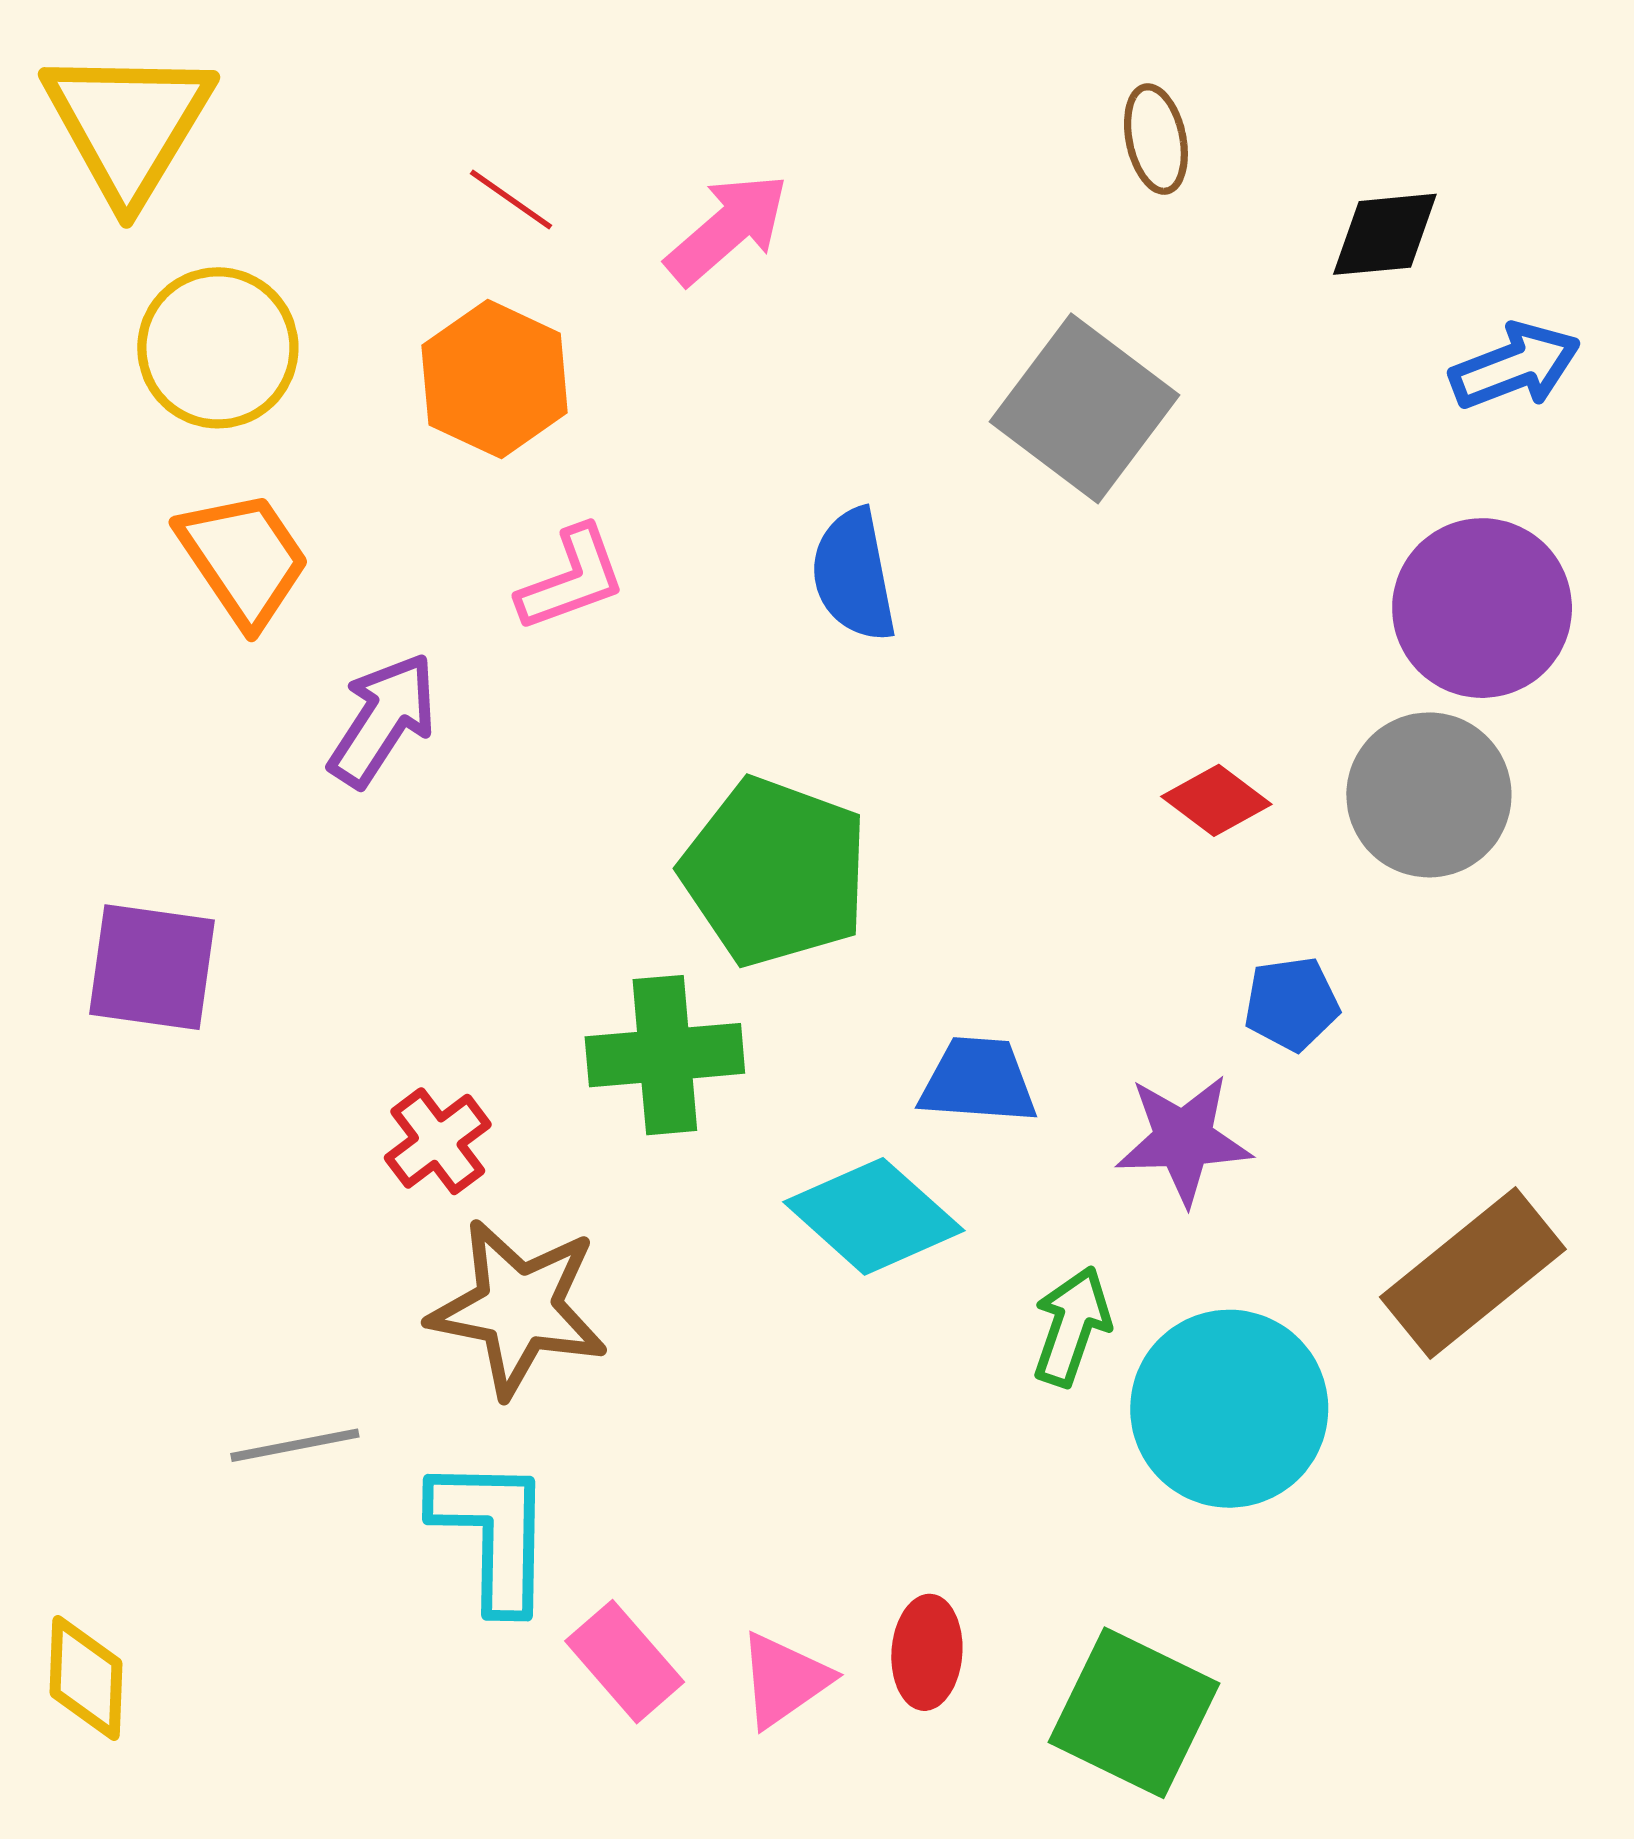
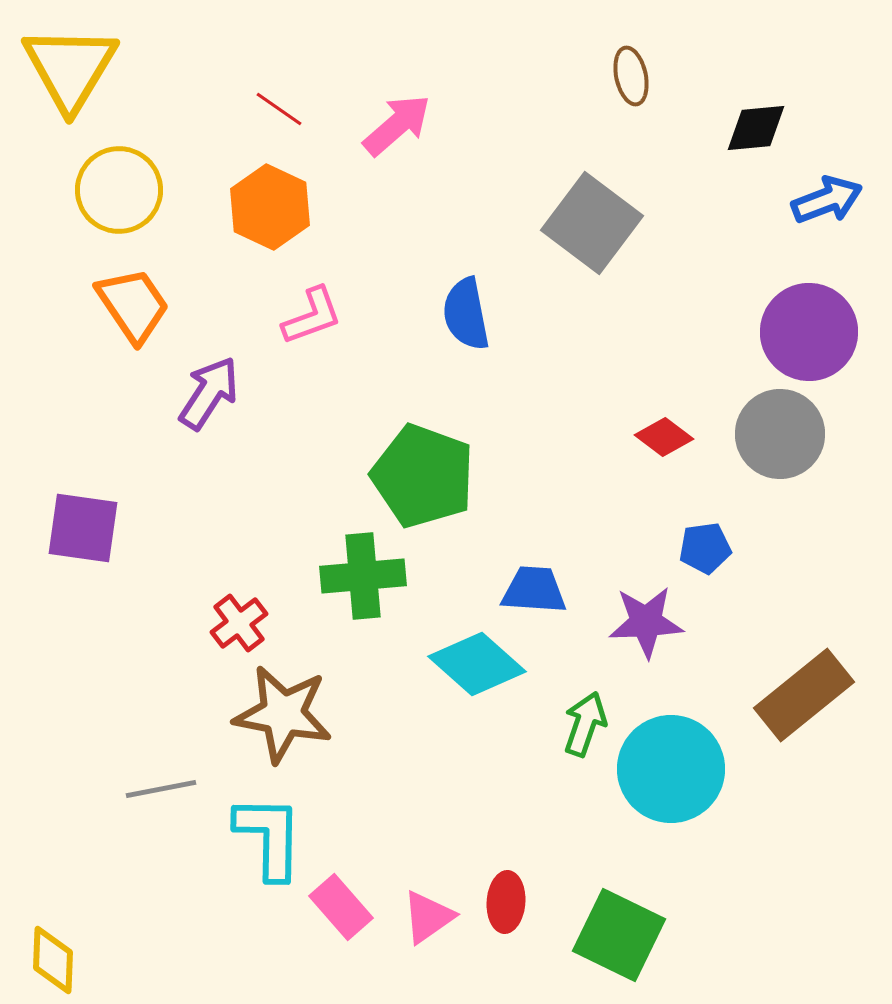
yellow diamond: (86, 1678) -> (53, 960), moved

